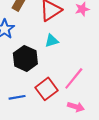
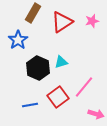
cyan triangle: (52, 41) -> (61, 62), moved
pink arrow: (76, 107) -> (96, 114), moved

